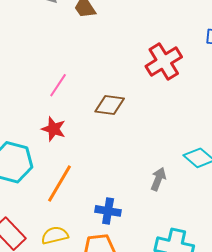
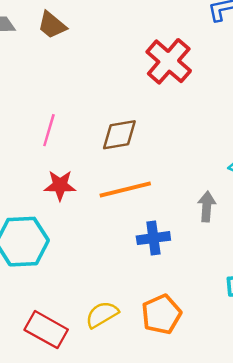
orange line: (60, 183) -> (125, 189), moved, turned 63
blue cross: (108, 211) -> (153, 238), moved

